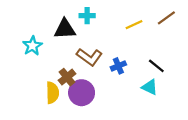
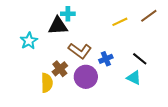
cyan cross: (87, 16) -> (68, 14), moved
purple circle: (82, 93) -> (86, 77), moved

